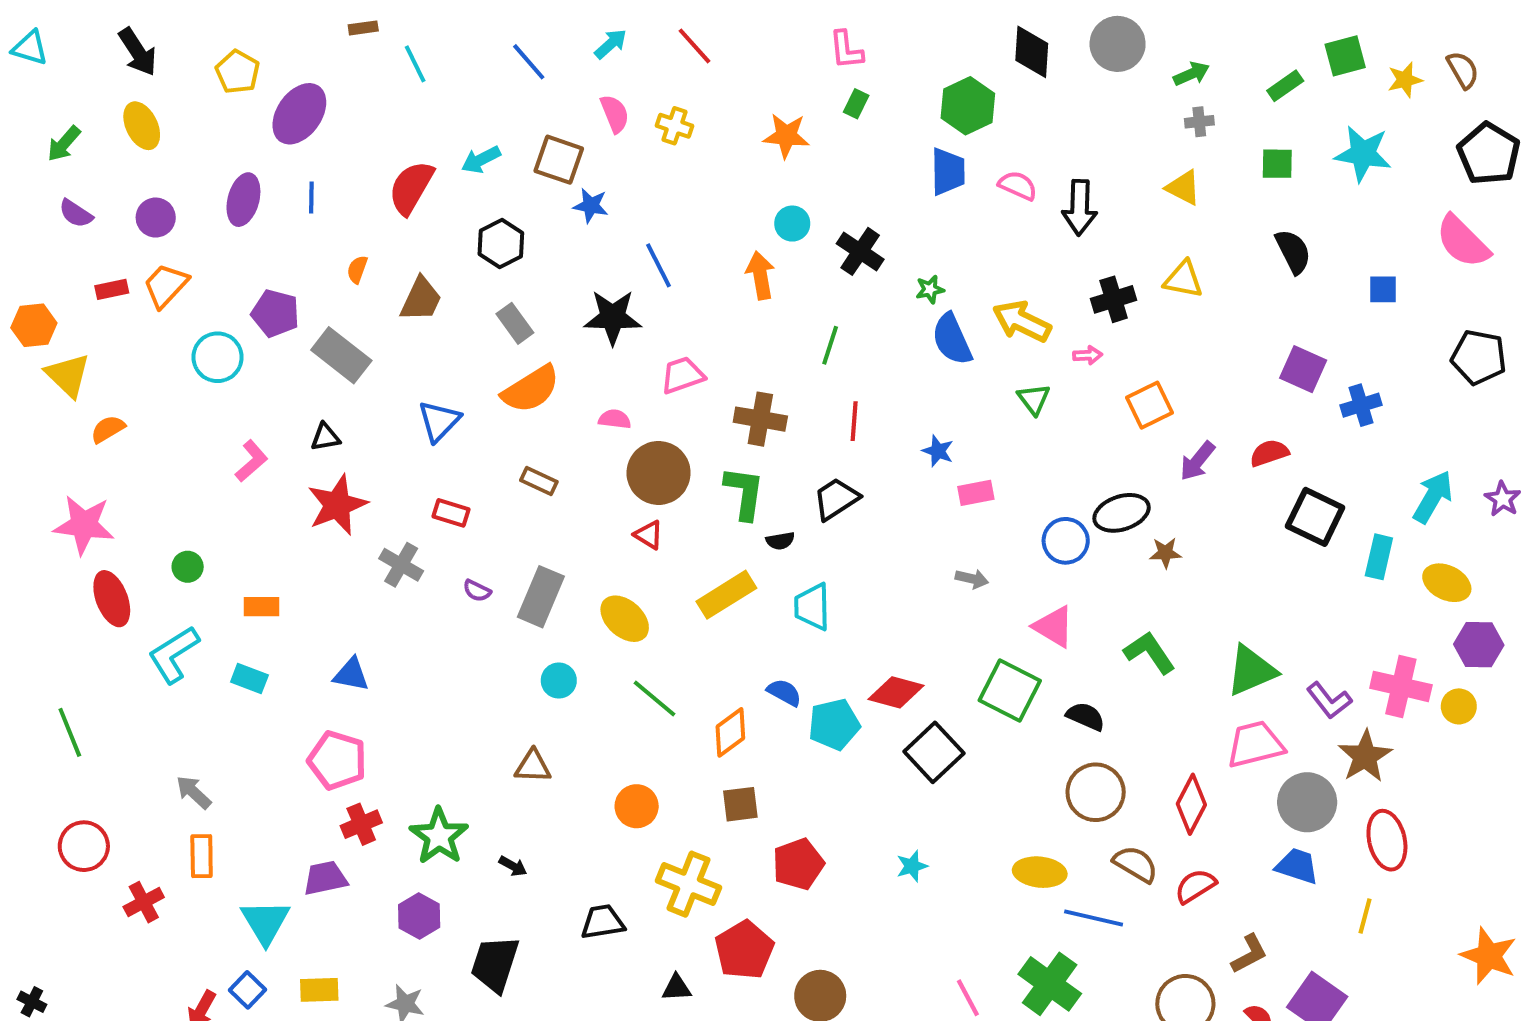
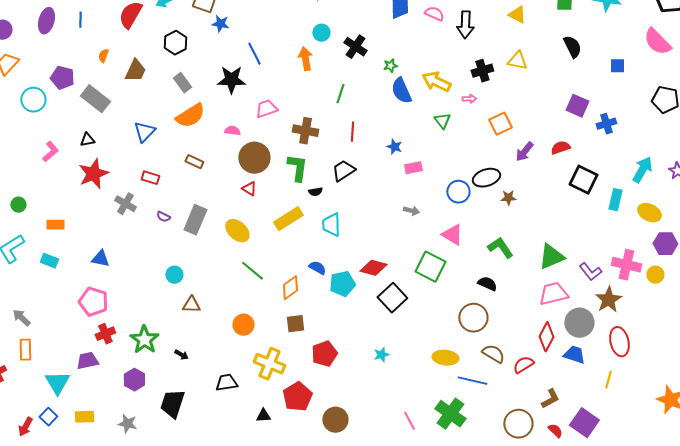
cyan circle: (559, 681) -> (174, 275), moved
black semicircle: (1086, 716) -> (487, 284), moved
red diamond: (1191, 804) -> (546, 337), moved

